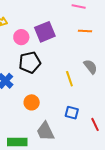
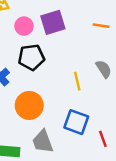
orange circle: (32, 102) -> (29, 105), size x1.5
blue square: (72, 113) -> (76, 122), size x1.5

